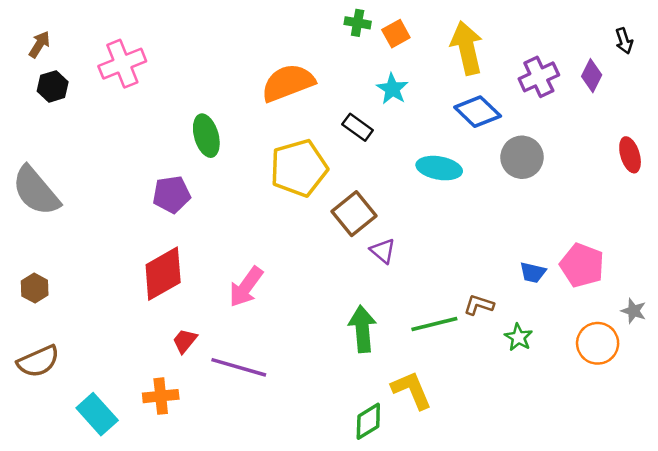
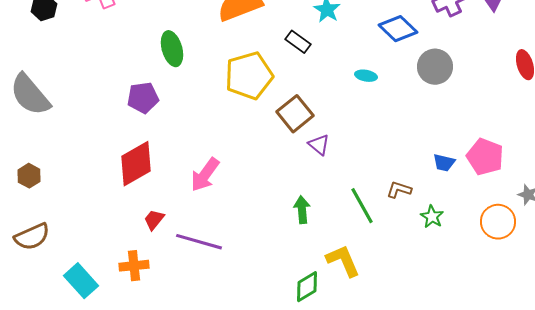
cyan ellipse: (439, 168) -> (366, 76), size x0.6
green line: (434, 324) -> (362, 206), turned 75
green arrow: (362, 329) -> (302, 210), size x0.7

